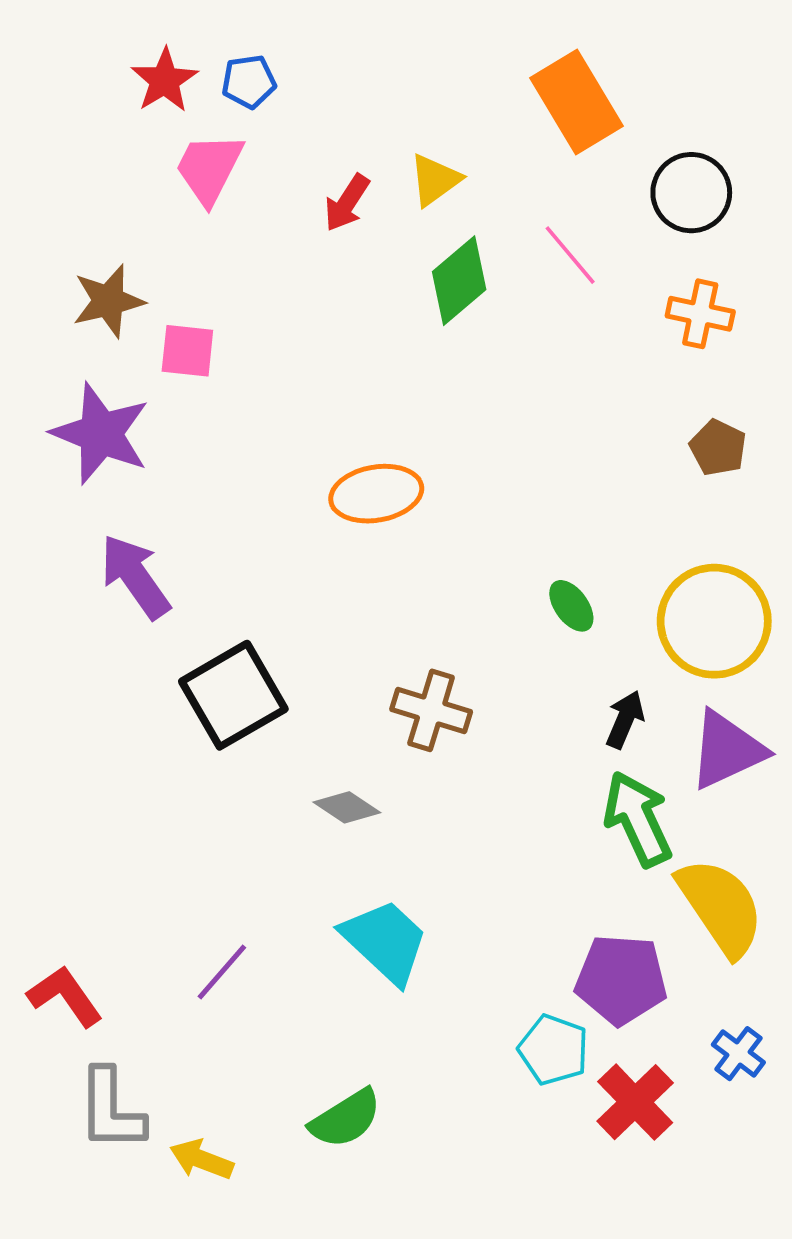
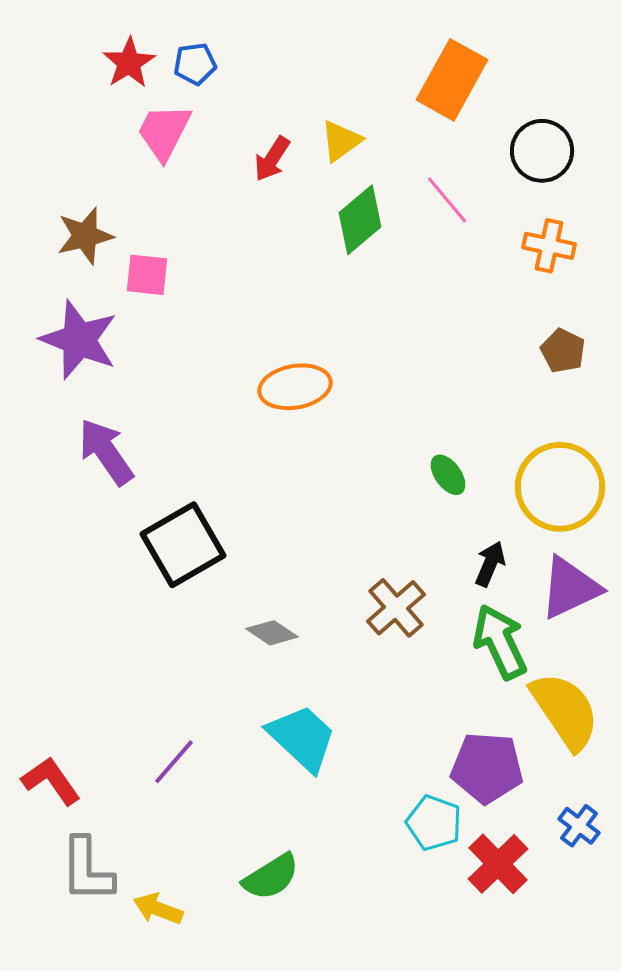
orange rectangle: (576, 102) -> (452, 80), turned 60
brown cross: (431, 710) -> (396, 608), moved, turned 32

